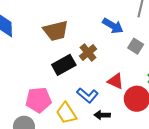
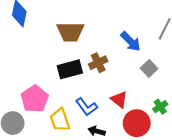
pink pentagon: (39, 100) -> (35, 99), turned 30

